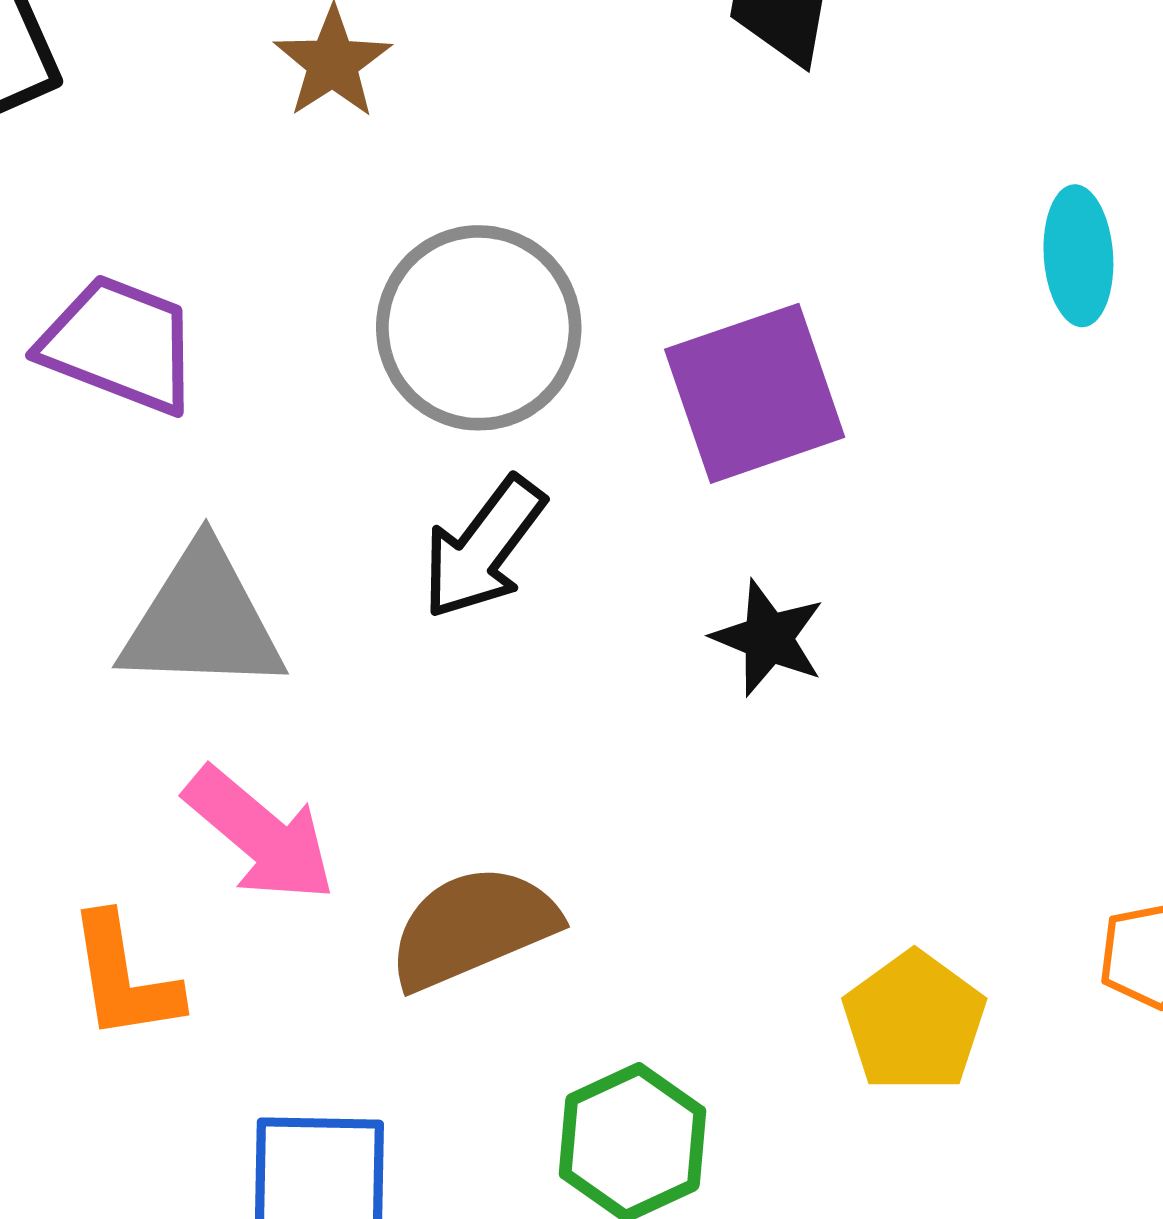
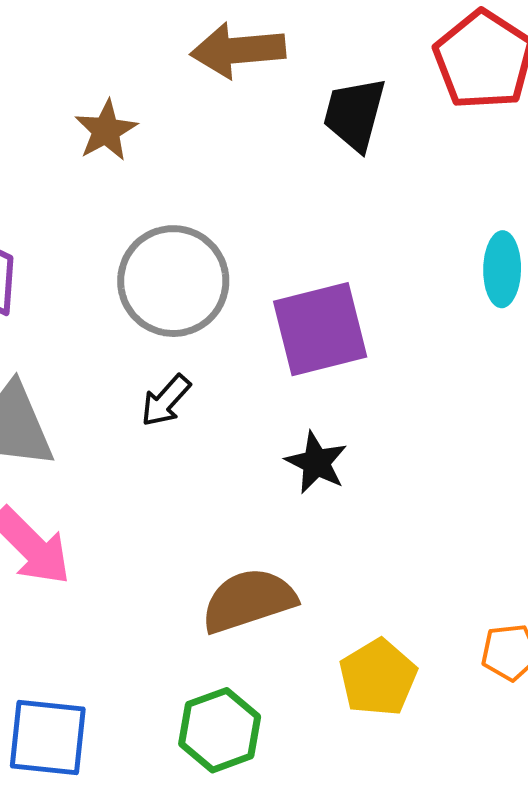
black arrow: (483, 548) -> (166, 401), size x0.7
brown semicircle: (473, 927) -> (249, 600), moved

